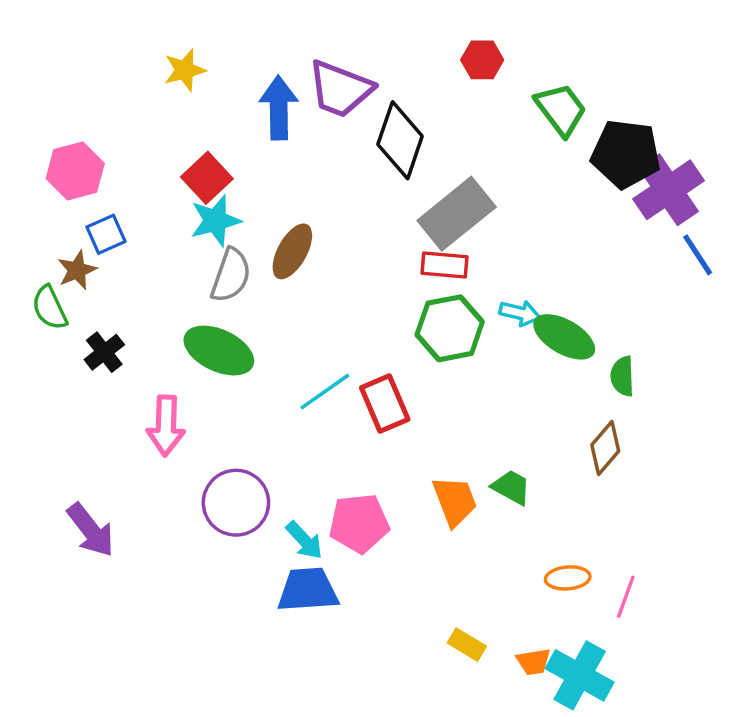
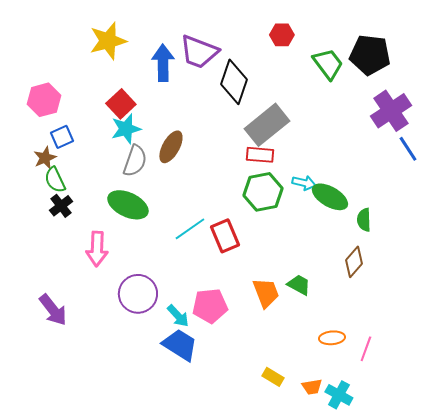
yellow star: (185, 70) -> (108, 41), size x1.5
black pentagon: (626, 154) -> (370, 55), moved
green semicircle: (50, 308) -> (55, 180), moved
blue trapezoid: (308, 590) -> (180, 345), turned 36
cyan cross: (580, 675) -> (339, 395), size x0.7

